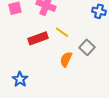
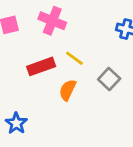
orange semicircle: (66, 59) -> (68, 90), moved

